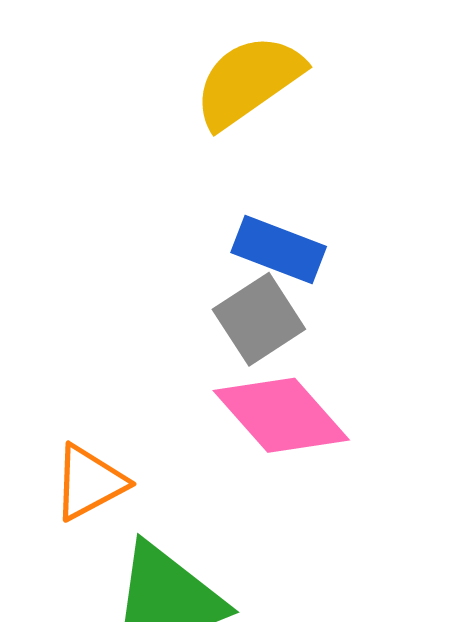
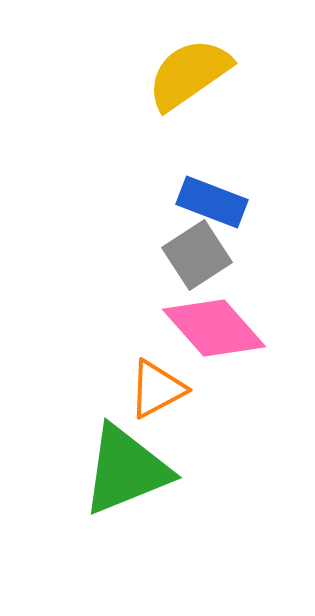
orange triangle: (89, 482) -> (157, 389), moved

